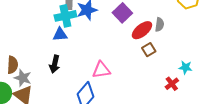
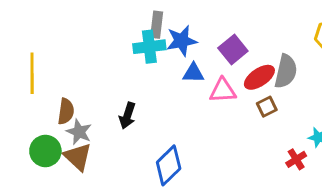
gray semicircle: (160, 25) -> (286, 71), size x1.6
blue triangle: (60, 34) -> (193, 73), moved
pink triangle: (101, 70) -> (223, 91), moved

